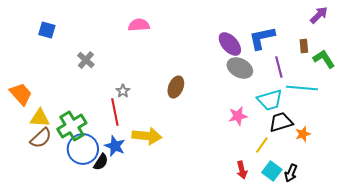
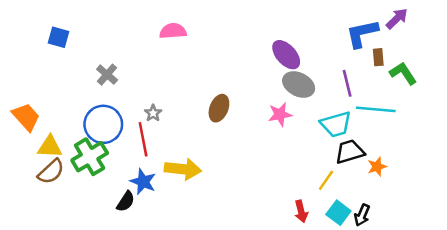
blue L-shape: (262, 38) -> (362, 34), moved
pink star: (238, 116) -> (280, 114), moved
blue circle: (83, 149) -> (103, 124), moved

